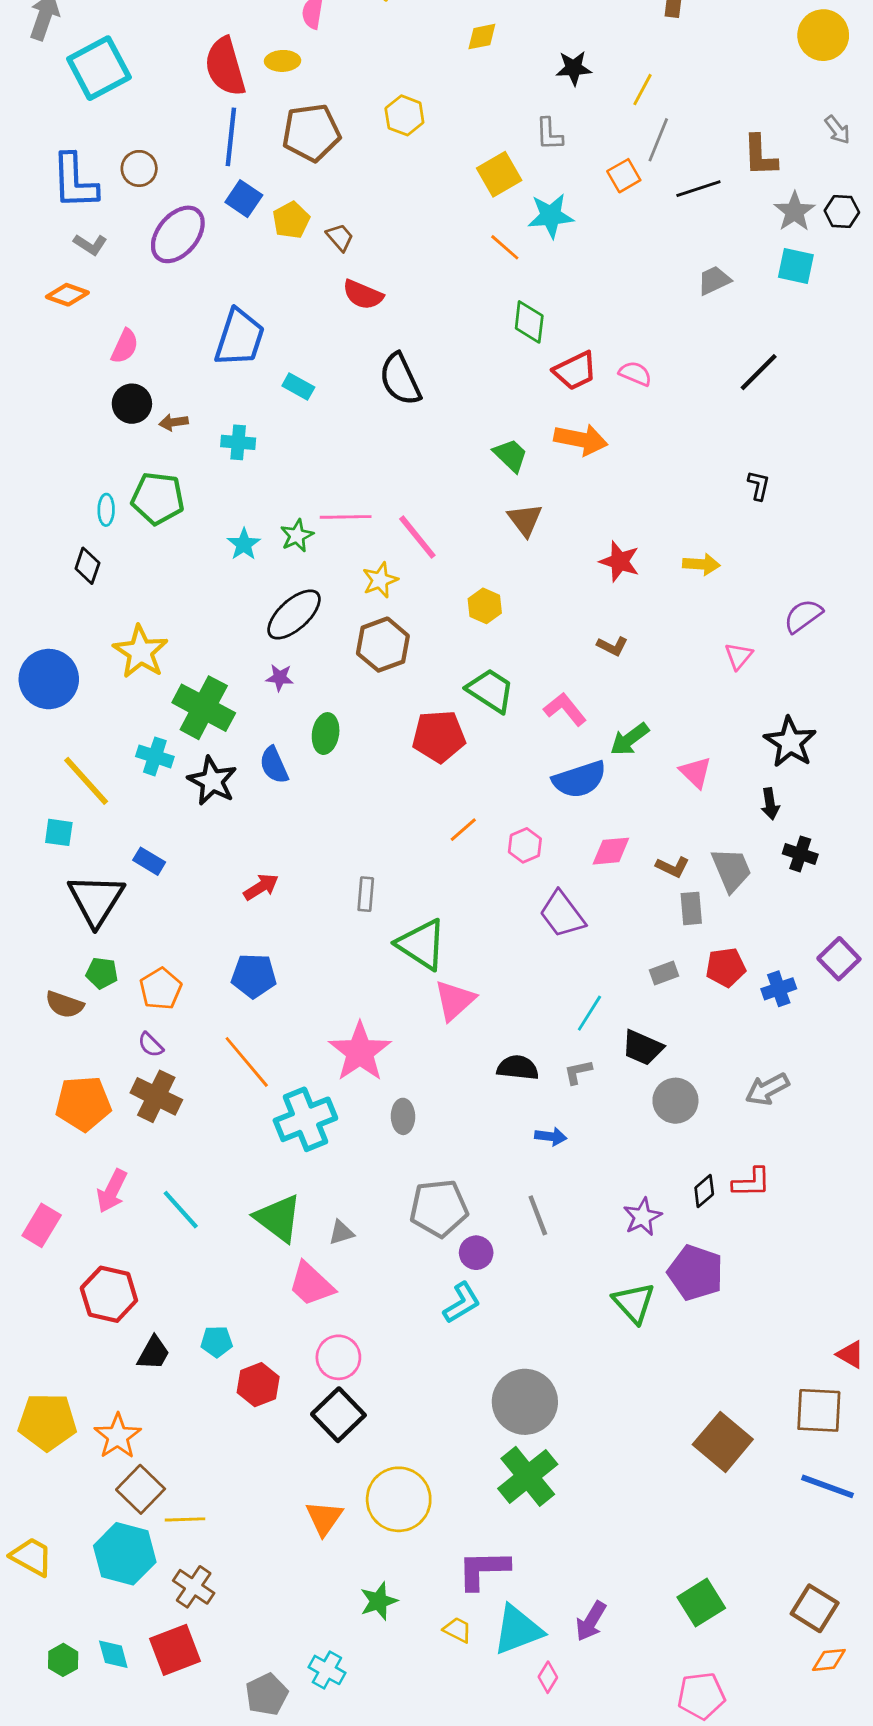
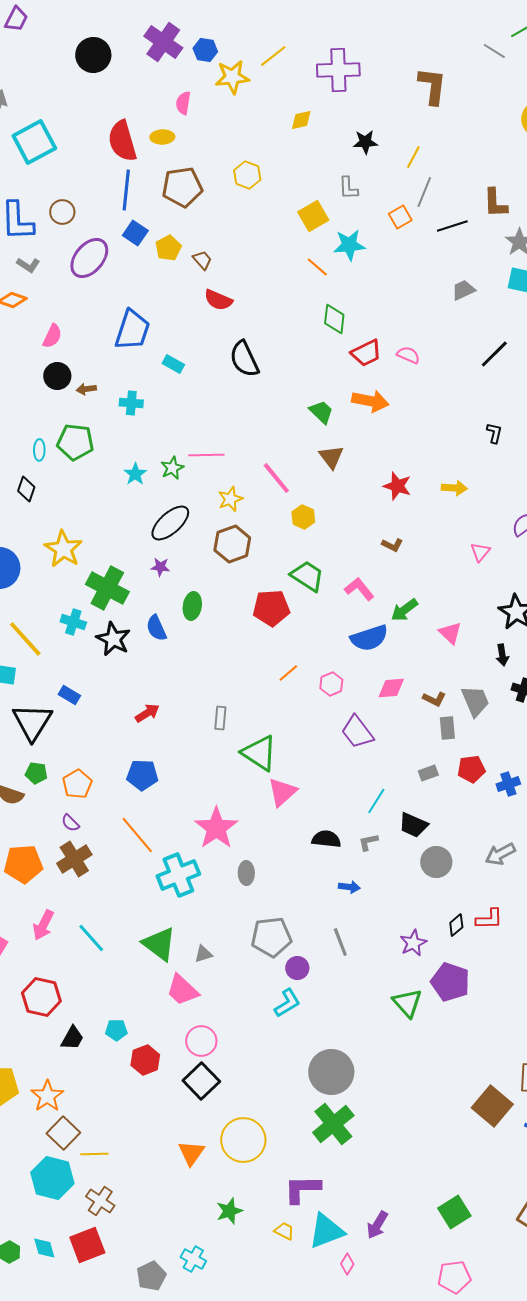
pink line: (417, 537) -> (276, 478), moved
brown cross: (156, 1096) -> (74, 859), turned 32
brown square: (723, 1442) -> (492, 1106), moved

